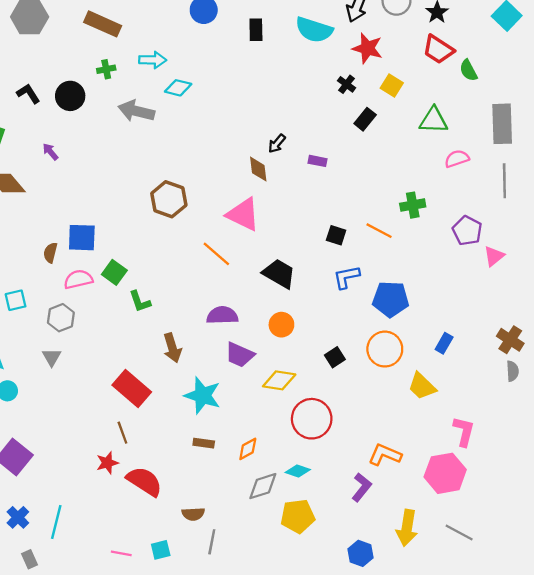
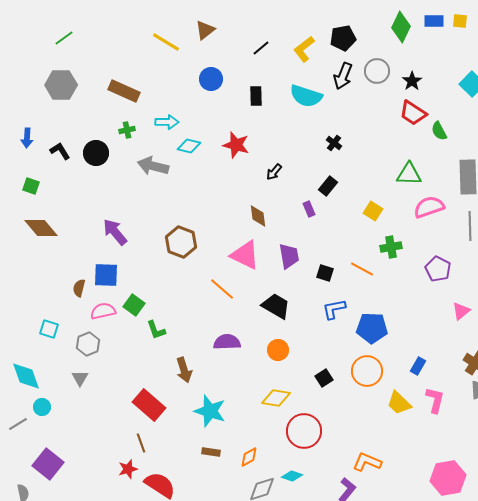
red star: (367, 48) -> (236, 145), moved
yellow square: (392, 85) -> (373, 211), moved
black rectangle: (365, 119) -> (328, 186), moved
black arrow: (277, 144) -> (274, 172), moved
purple arrow: (50, 152) -> (115, 232), moved, size x1.8
pink semicircle: (457, 159) -> (429, 207), size x1.4
purple rectangle: (317, 161) -> (309, 209), turned 56
pink triangle: (494, 256) -> (461, 311), moved
cyan square: (16, 300) -> (49, 329), turned 30
purple trapezoid: (240, 355) -> (289, 256), moved, turned -124
pink L-shape: (464, 431) -> (435, 400), moved
pink hexagon: (445, 473) -> (448, 478), moved

